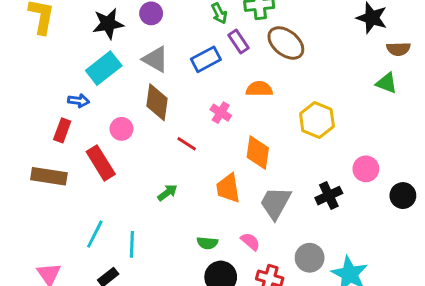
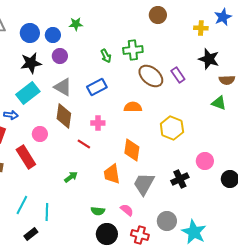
purple rectangle: (238, 41) -> (178, 75), moved
pink cross: (221, 113) -> (98, 123), moved, turned -32

